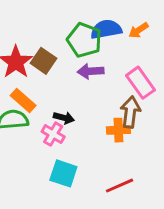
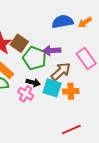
green pentagon: (84, 40) -> (35, 58), moved
brown arrow: (130, 112) -> (61, 71), moved, turned 40
cyan square: (63, 173) -> (52, 88), moved

